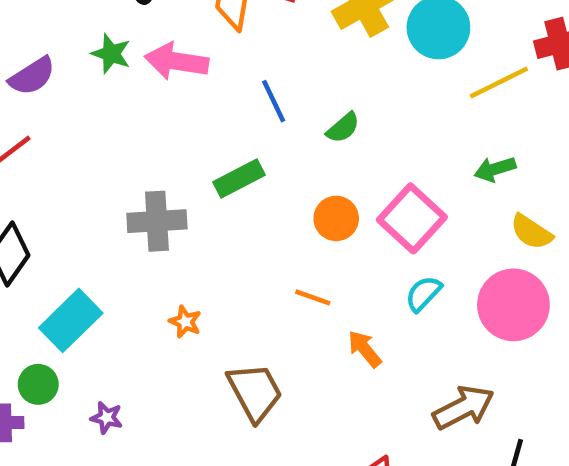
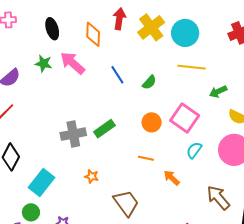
pink arrow: (176, 61) -> (73, 63), turned 40
yellow line: (499, 83) -> (192, 67), moved, turned 40
green rectangle: (239, 179) -> (104, 129), moved
brown arrow: (464, 407) -> (218, 198), turned -96

